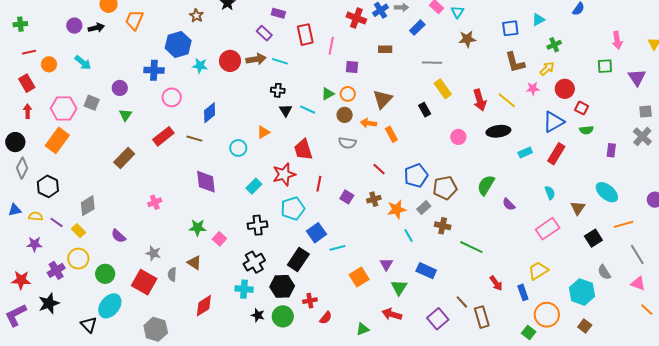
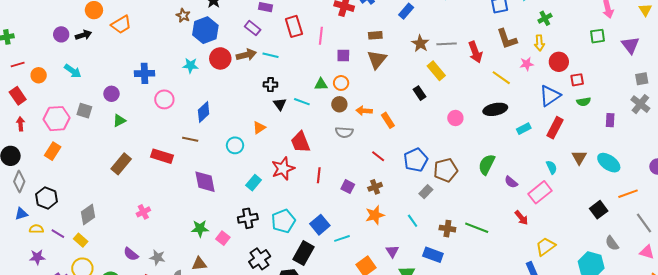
orange trapezoid: (134, 20) -> (121, 24), turned -140
brown star: (467, 39) -> (420, 44), moved, turned -30
blue hexagon: (178, 44) -> (205, 30), moved
gray line: (432, 63) -> (447, 44), moved
yellow arrow: (547, 69) -> (539, 43), turned 133
green triangle: (328, 94) -> (321, 84), turned 32
brown triangle: (383, 99) -> (377, 59), moved
red arrow: (480, 100) -> (475, 52), moved
red square: (582, 108) -> (577, 80), turned -32
green triangle: (126, 115) -> (119, 121), turned 32
red rectangle: (163, 136) -> (162, 156), moved, turned 60
orange rectangle: (57, 140) -> (53, 151), size x0.7
pink cross: (155, 202) -> (143, 212), moved
cyan pentagon: (293, 208) -> (283, 221), moved
brown triangle: (578, 208) -> (579, 157), moved
orange star: (397, 209) -> (375, 215), moved
blue triangle: (15, 210) -> (21, 214), moved
black cross: (258, 225) -> (248, 218), moved
brown cross: (443, 226) -> (447, 229), moved
pink rectangle: (548, 229) -> (540, 192), moved
purple semicircle: (118, 236) -> (131, 254), moved
brown triangle: (194, 263) -> (199, 264), turned -35
red arrow: (496, 283) -> (521, 218), moved

